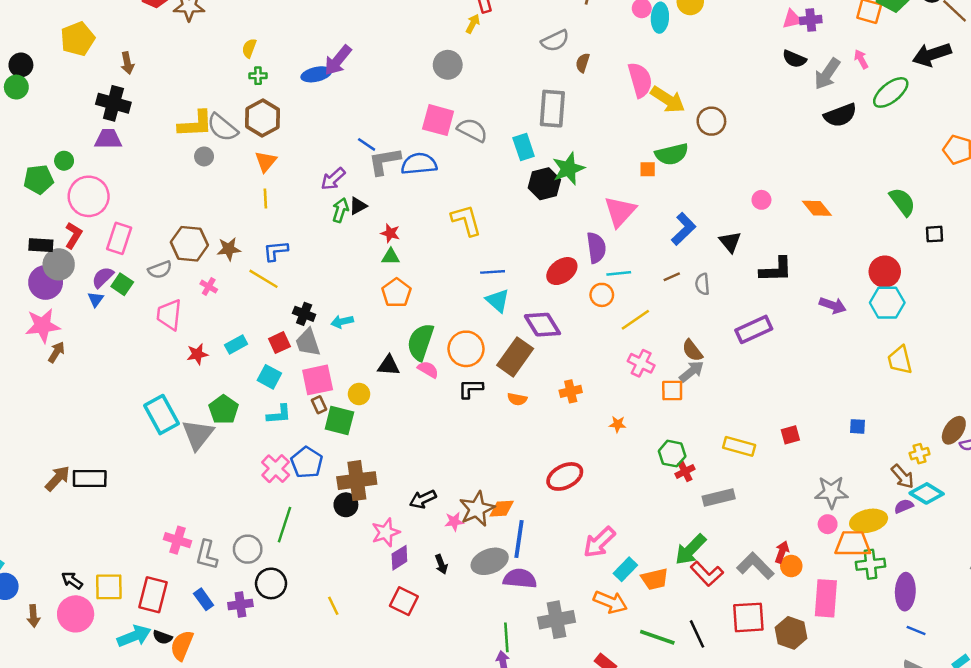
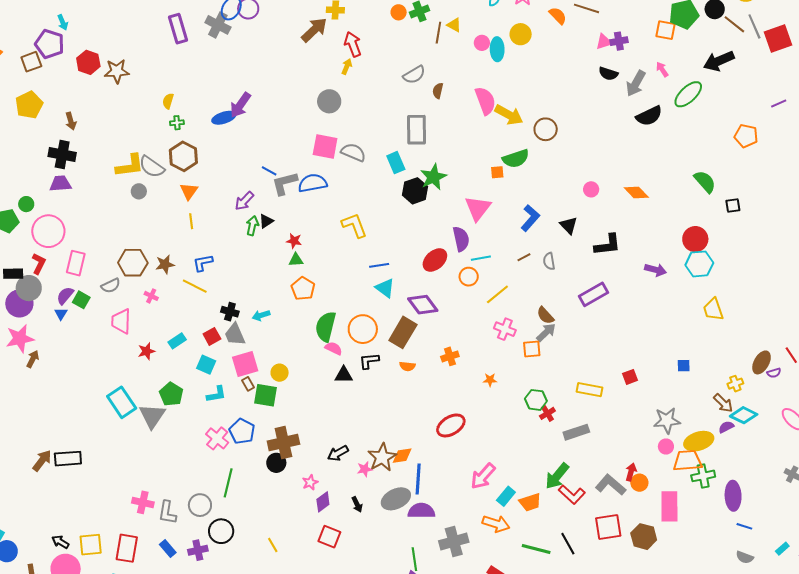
black triangle: (389, 366) -> (344, 375), moved
pink star: (386, 532) -> (310, 482), size x0.7

